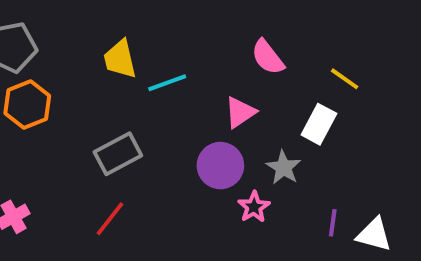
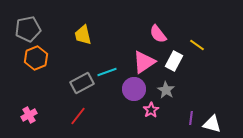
cyan line: (167, 83) -> (107, 72), moved
pink triangle: (240, 112) -> (144, 62), size x1.4
white rectangle: (319, 124) -> (174, 61), moved

